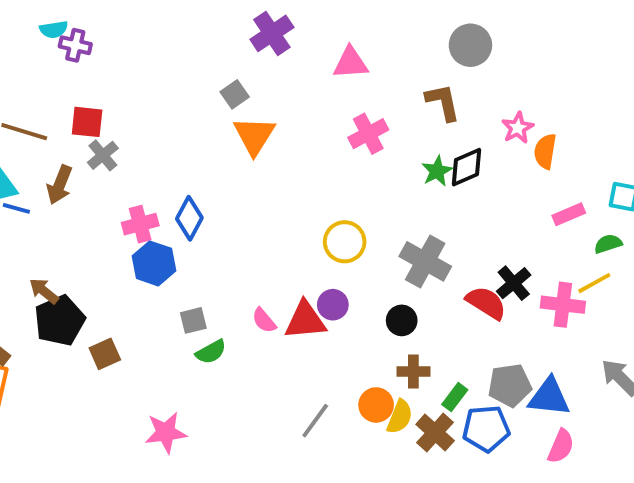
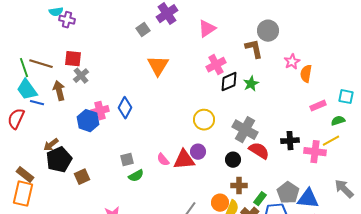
gray circle: (470, 45) -> (268, 31), moved
pink triangle: (351, 63) -> (207, 29), turned -30
gray square: (235, 94) -> (143, 30), moved
black diamond: (467, 167) -> (229, 82), moved
brown arrow: (60, 185) -> (59, 91), turned 144
blue hexagon: (154, 263) -> (88, 121), moved
black cross: (514, 283) -> (290, 141), turned 36
brown arrow: (44, 291) -> (51, 145), turned -77
red semicircle: (486, 303) -> (259, 151), moved
gray pentagon: (510, 385) -> (288, 193), turned -30

